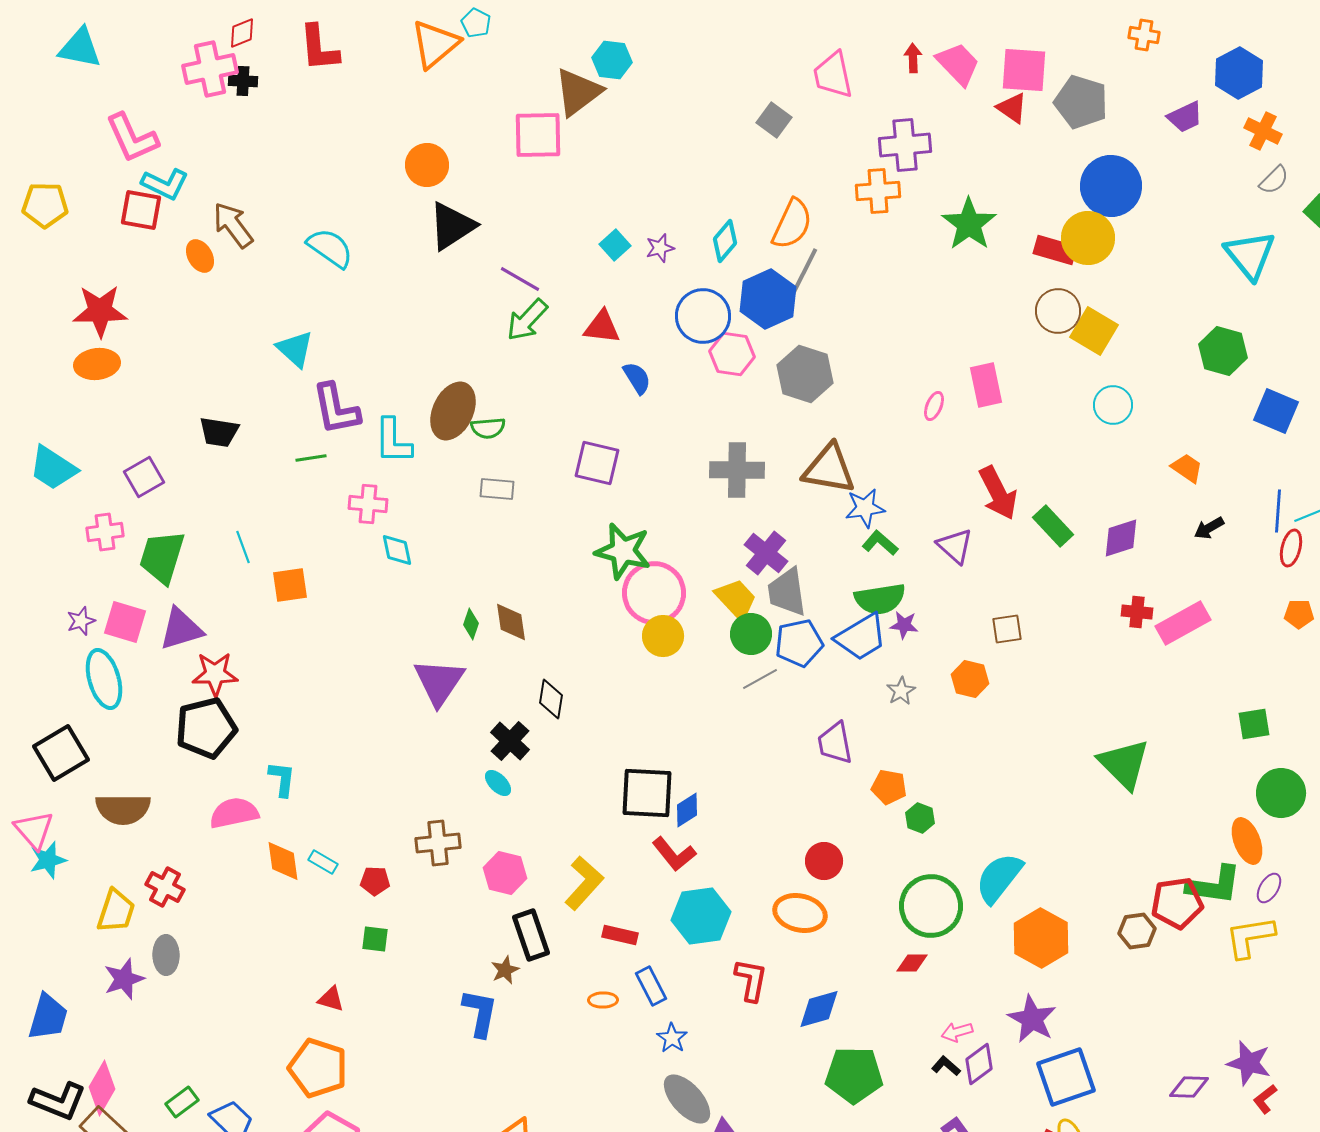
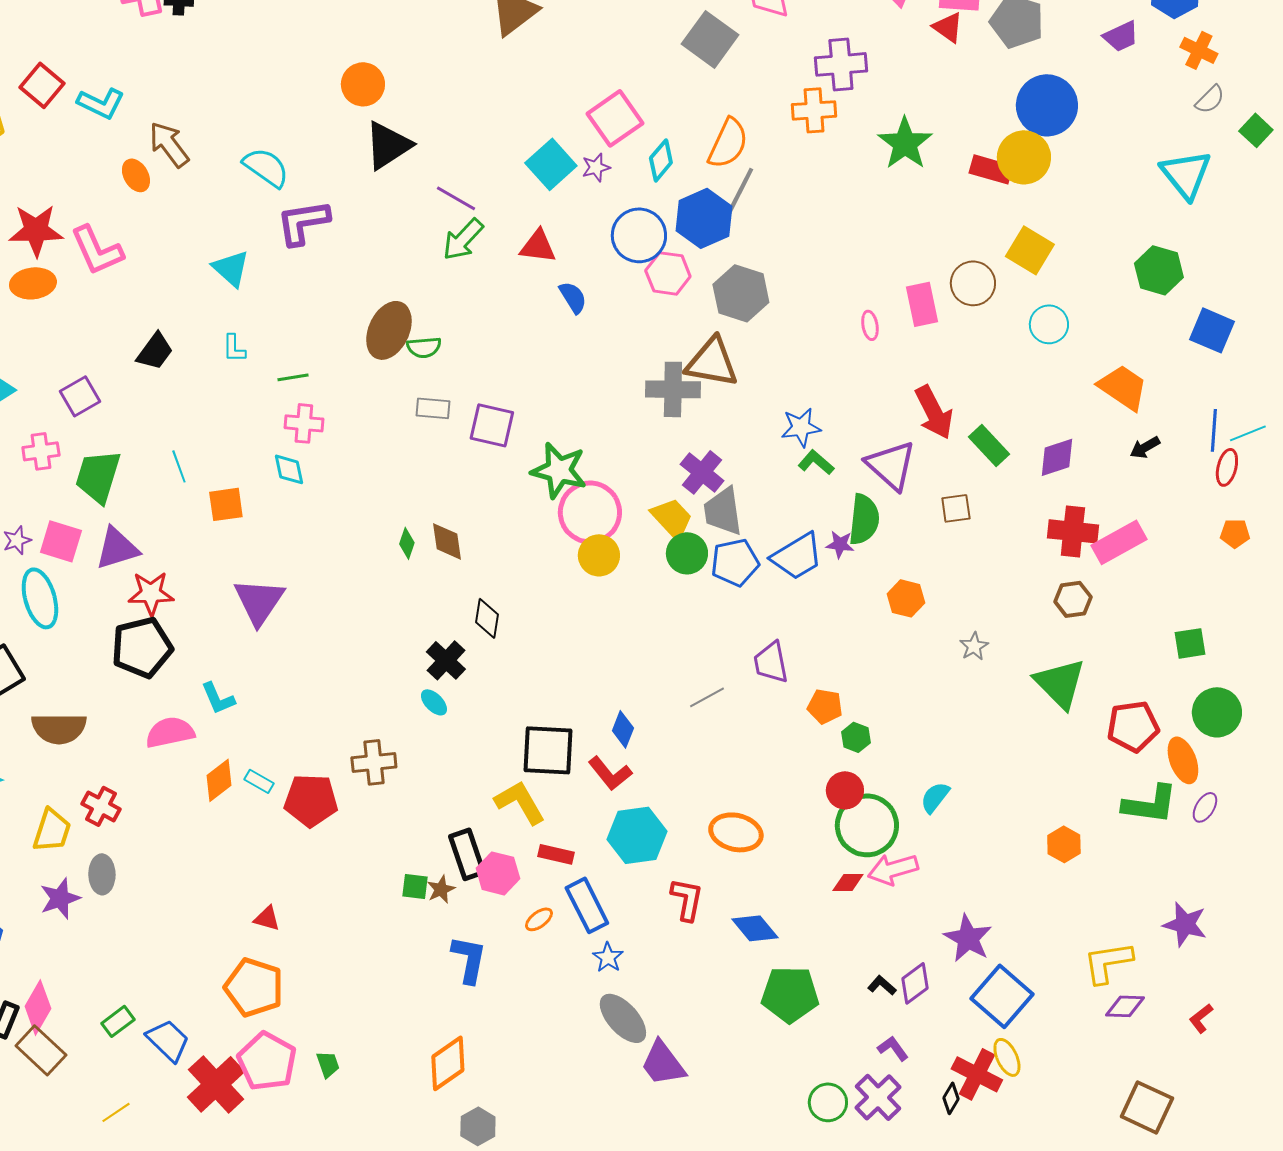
gray square: (774, 120) -> (710, 39), size x1.6
pink square: (538, 135) -> (615, 118), moved, turned -34
pink L-shape: (132, 138) -> (97, 250), moved
red square: (141, 210) -> (42, 85), moved, turned 30
cyan square: (615, 245) -> (551, 164), size x1.6
brown circle: (1058, 311) -> (973, 283), moved
pink ellipse: (934, 406) -> (870, 325), turned -32
purple L-shape: (336, 409) -> (303, 222), moved, turned 92
black trapezoid: (219, 432) -> (155, 351), turned -63
cyan L-shape: (393, 441) -> (234, 348), moved, size x0.6
green line: (311, 458) -> (293, 377), moved
purple square: (597, 463) -> (492, 425), moved
orange trapezoid: (1187, 468) -> (1123, 387), size x1.6
brown triangle: (829, 469) -> (712, 362), moved
purple triangle: (955, 546) -> (891, 465), size x1.4
cyan diamond: (397, 550) -> (289, 469), moved
green semicircle: (880, 599) -> (864, 519), moved, turned -75
red cross: (1137, 612) -> (1073, 531), size x1.6
brown square: (1007, 629) -> (956, 508), moved
gray line: (760, 679) -> (707, 697), moved
purple triangle: (439, 682) -> (259, 601), moved
gray star: (901, 691) -> (974, 646), moved
cyan L-shape: (282, 779) -> (218, 698), turned 150
black square: (647, 793) -> (548, 750), moved
blue diamond: (687, 810) -> (623, 729), turned -36
orange diamond: (283, 861) -> (219, 780), turned 60
red circle: (824, 861) -> (845, 790), moved
pink hexagon: (505, 873) -> (498, 873), moved
cyan semicircle: (999, 878) -> (935, 797), size x0.6
red pentagon: (375, 881) -> (311, 800), size x1.8
yellow L-shape: (584, 883) -> (520, 802), turned -72
red pentagon: (1177, 903) -> (1133, 726), moved
brown hexagon: (1137, 931) -> (1073, 599), moved
yellow L-shape: (1250, 937) -> (1108, 962), moved
orange hexagon: (1041, 938) -> (1064, 844), moved, size x0.6
green square: (375, 939) -> (415, 886), moved
blue rectangle: (651, 986) -> (587, 905), size x1.4
orange ellipse: (603, 1000) -> (539, 919), turned -36
blue diamond: (819, 1009) -> (755, 928), turned 66
blue L-shape: (480, 1013) -> (469, 959), moved
pink arrow: (957, 1032) -> (893, 869), moved, size x1.6
purple star: (1249, 1063) -> (1185, 924), moved
blue square: (1066, 1077) -> (1002, 996), turned -30

